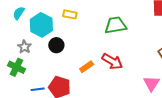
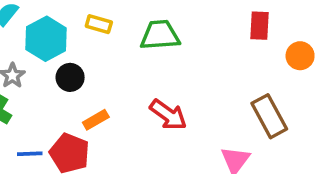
green trapezoid: (115, 25) -> (160, 35), moved
orange rectangle: (87, 67) -> (96, 120), moved

